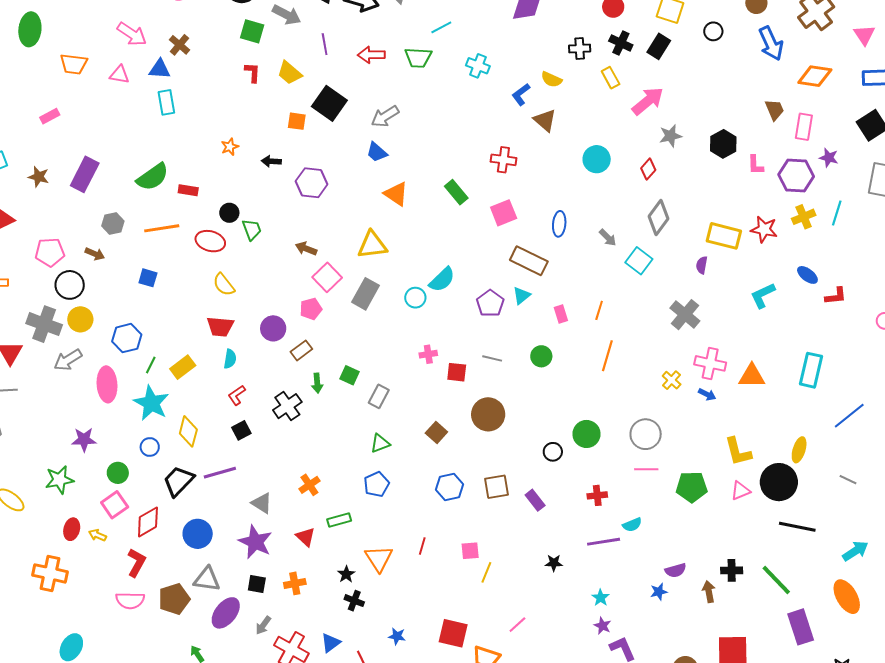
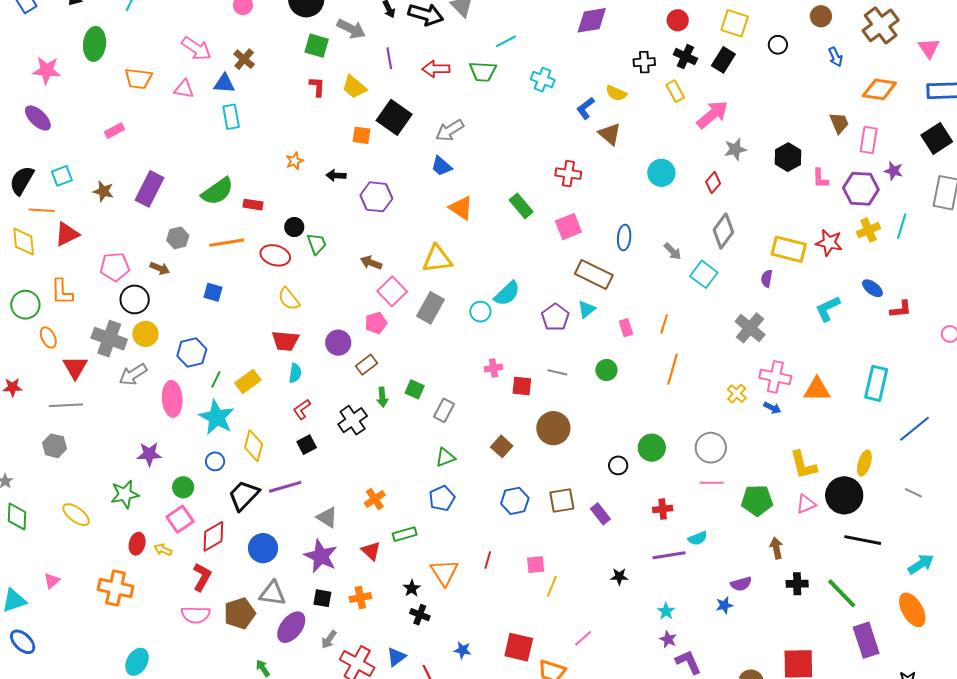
blue arrow: (771, 43) -> (836, 57), size x0.6
brown arrow: (709, 592) -> (776, 548), moved

